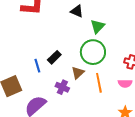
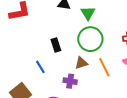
black rectangle: (54, 57) -> (56, 45), moved, turned -48
brown triangle: (78, 73) -> (81, 63), turned 40

